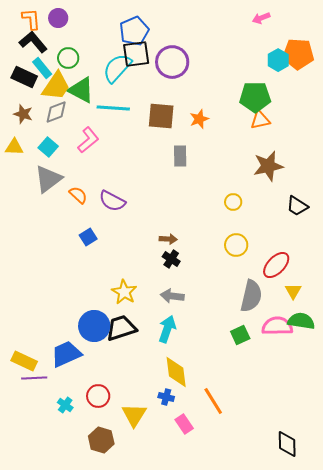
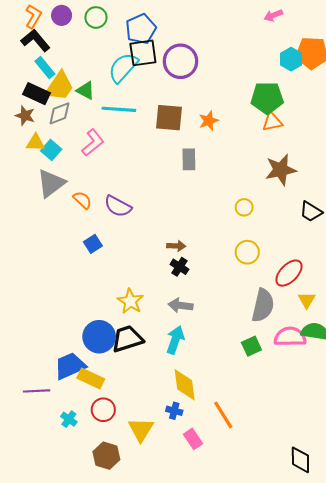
orange L-shape: (31, 19) -> (33, 16), turned 35
green circle: (68, 58) -> (96, 17), moved
black rectangle: (24, 77) -> (37, 94), moved
green triangle: (81, 90) -> (86, 90), size x0.7
yellow triangle: (14, 147) -> (35, 143), moved
yellow rectangle: (24, 361) -> (91, 378), moved

